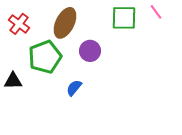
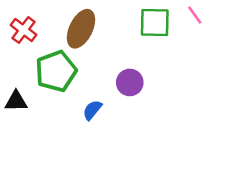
purple circle: (90, 51) -> (130, 82), moved

